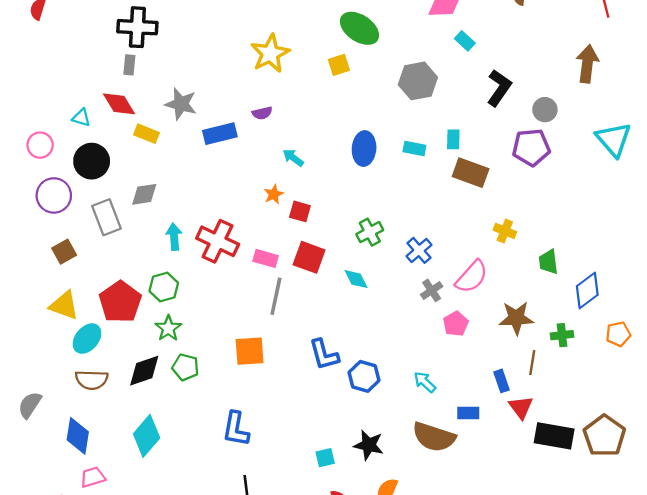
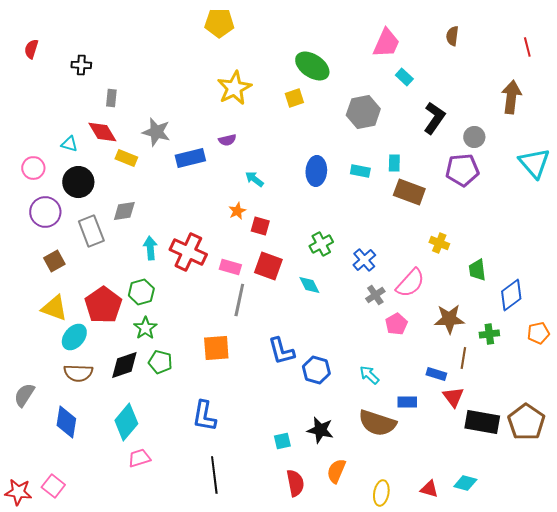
black cross: (137, 27) -> (81, 65), moved, size x0.6
blue rectangle: (501, 381) -> (436, 374), turned -54
pink trapezoid: (93, 477) -> (139, 458), moved

